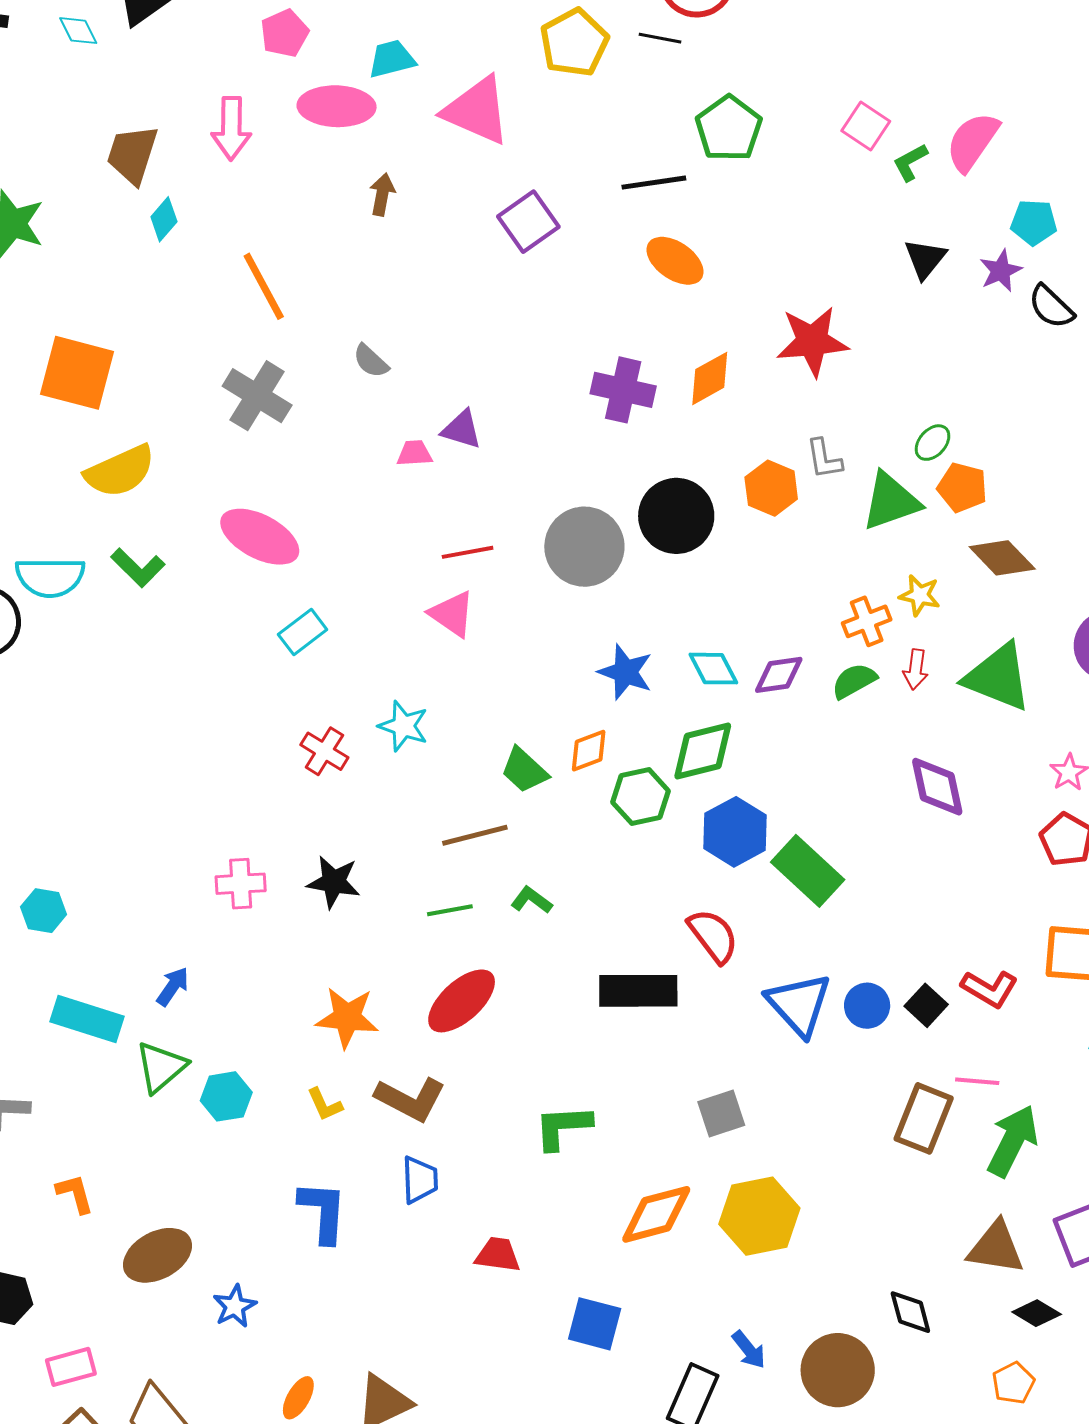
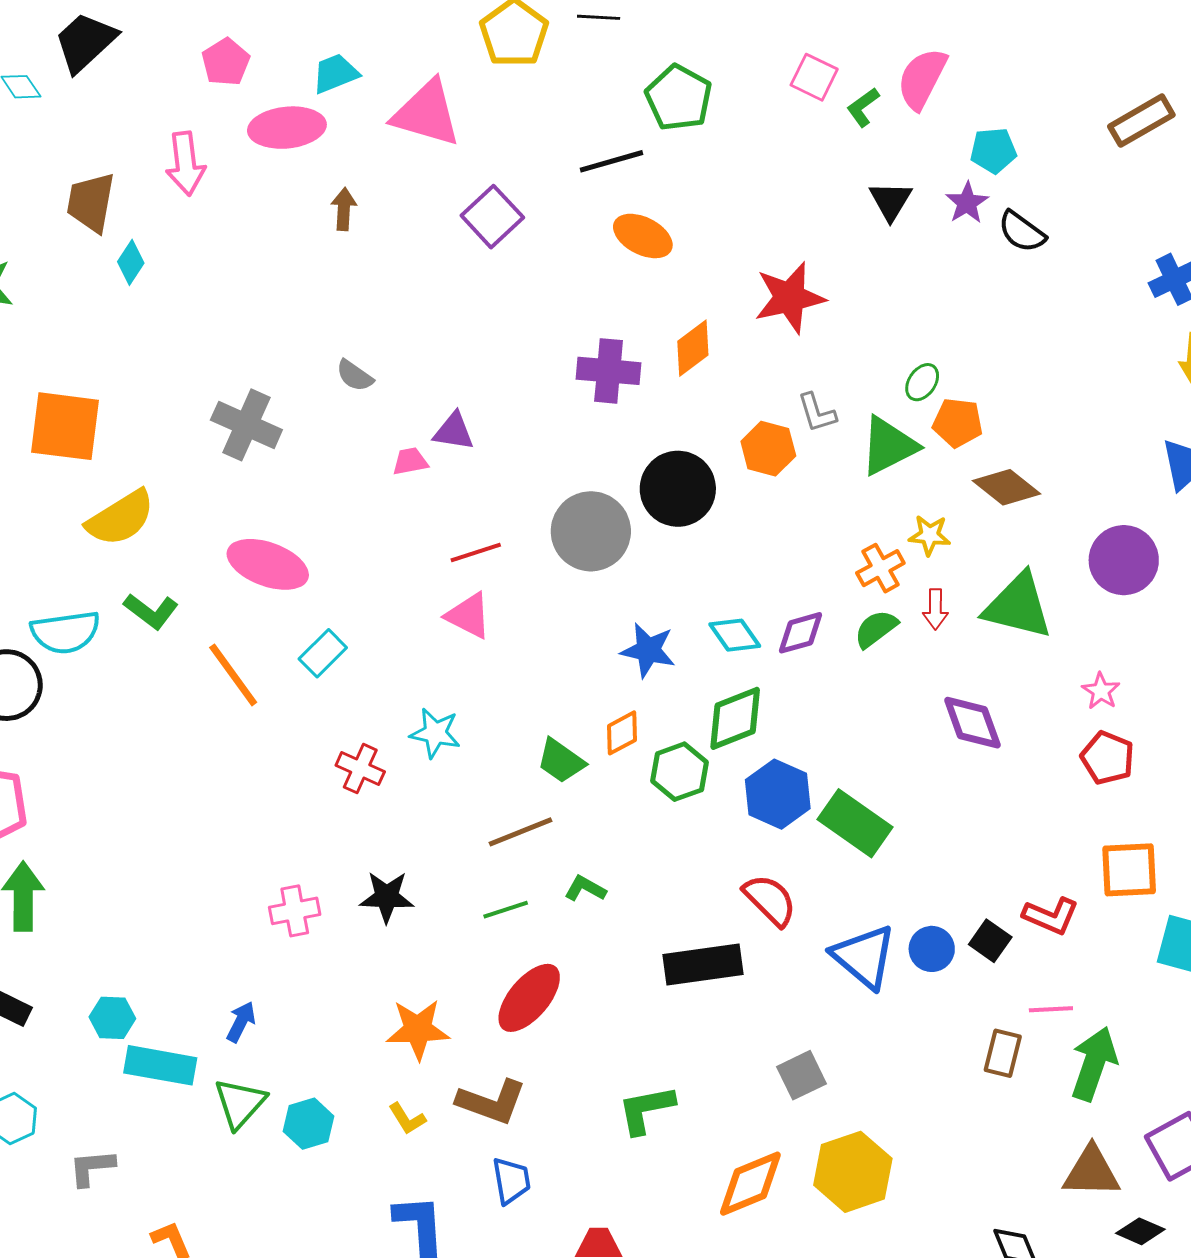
orange line: (264, 286) -> (233, 675), moved
cyan hexagon: (44, 911) -> (112, 1018), moved
brown rectangle: (924, 1118) -> (1003, 1053), size x0.7

